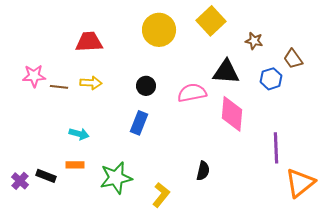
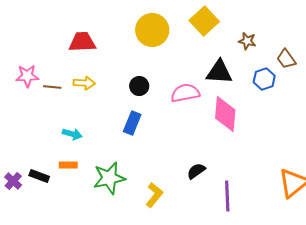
purple line: (276, 148) -> (227, 196), moved
black semicircle: (203, 171) -> (196, 171), turned -138

